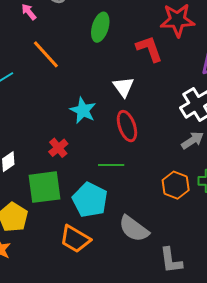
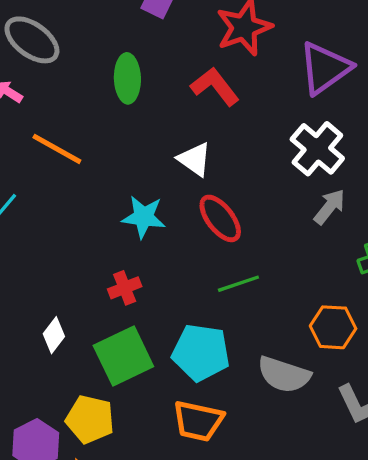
red cross: (58, 148) -> (125, 288), turned 36
green line: (111, 165) -> (238, 284), moved
orange hexagon: (176, 185) -> (333, 327), moved

